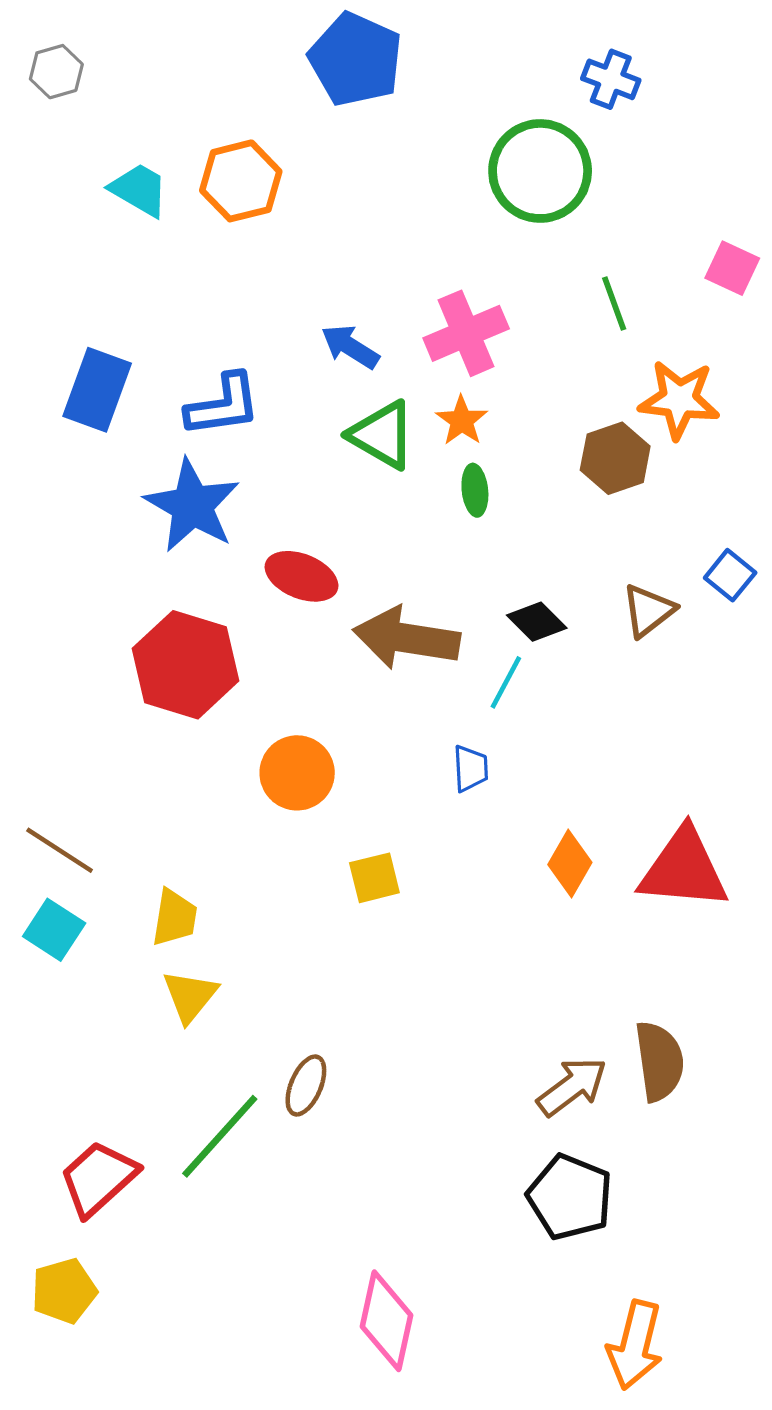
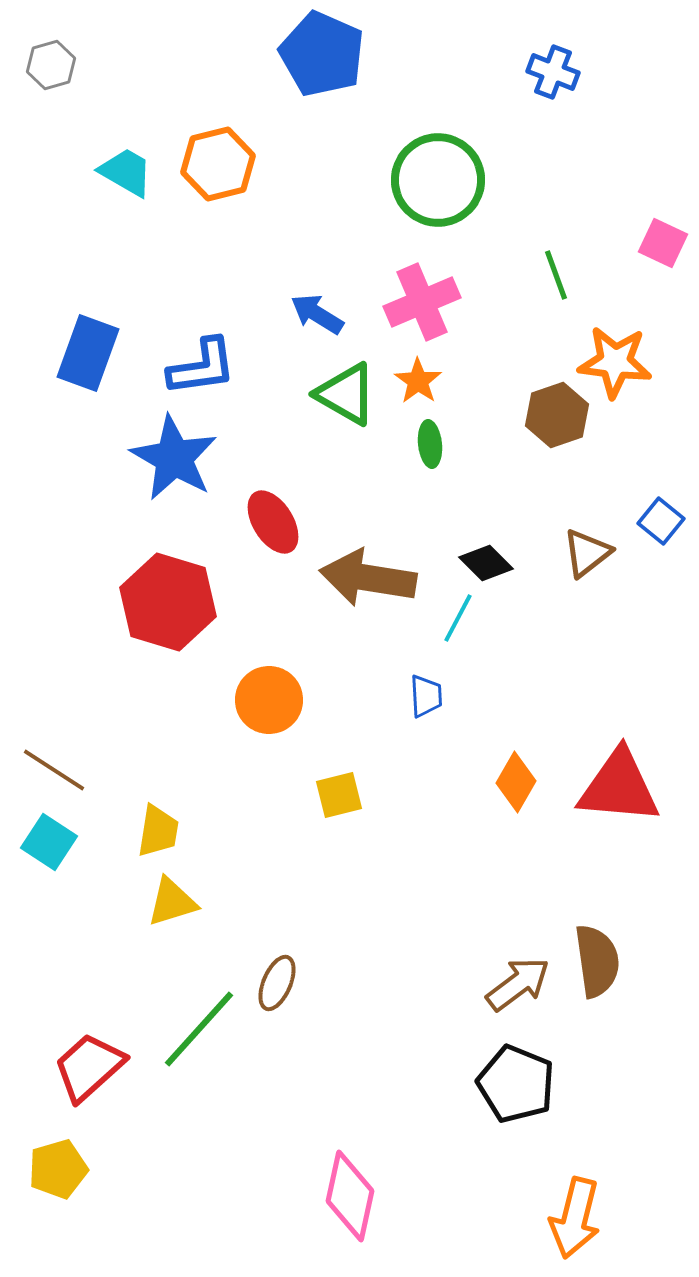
green circle: (540, 171) -> (438, 180), moved
red ellipse: (302, 576) -> (273, 522), turned 36
yellow triangle: (190, 996) -> (172, 902), turned 34

